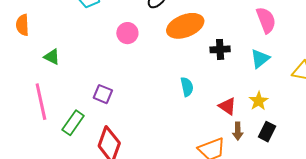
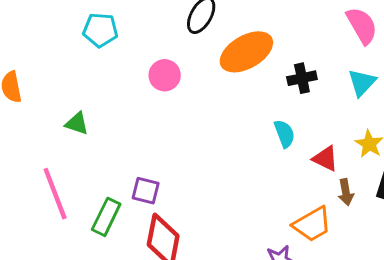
green triangle: (52, 57) -> (77, 123), moved
cyan semicircle: (187, 87) -> (284, 134), moved
purple square: (103, 94) -> (146, 191), moved

